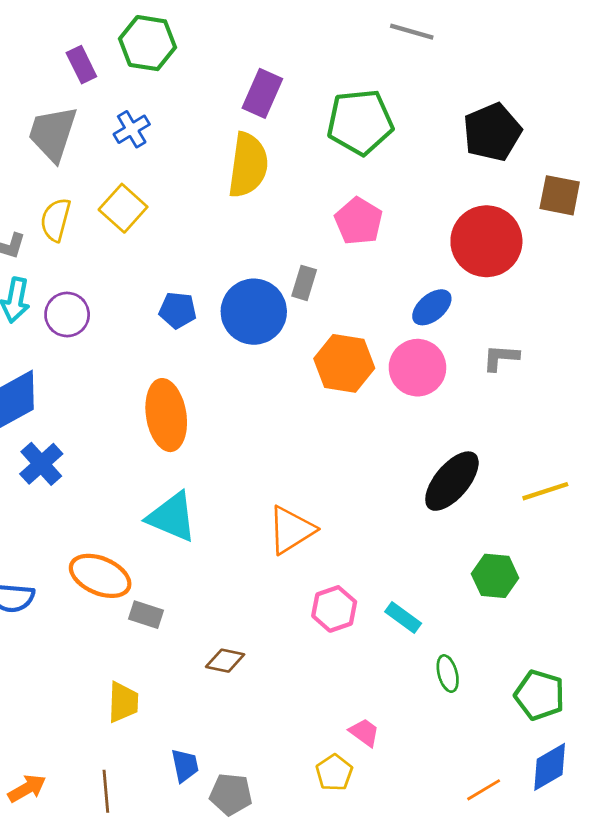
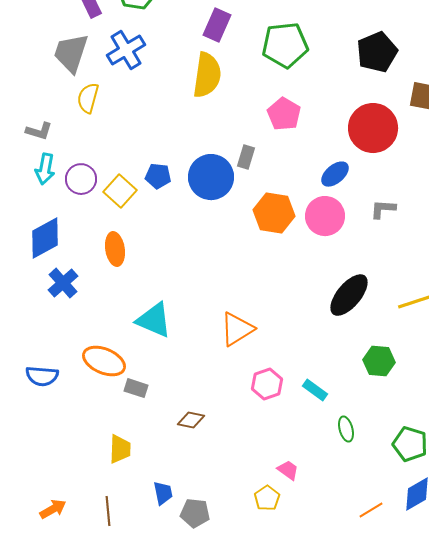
blue cross: (132, 129) -> (126, 50), size x1.5
yellow square: (123, 208) -> (120, 191), moved
yellow semicircle: (56, 220) -> (88, 98), moved
orange ellipse: (166, 415) -> (115, 249), moved, size x0.7

